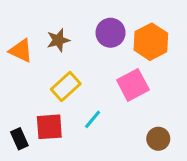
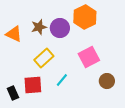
purple circle: (111, 33) -> (60, 28), moved
orange hexagon: (151, 42) -> (85, 17), moved
brown circle: (158, 139) -> (107, 81), moved

